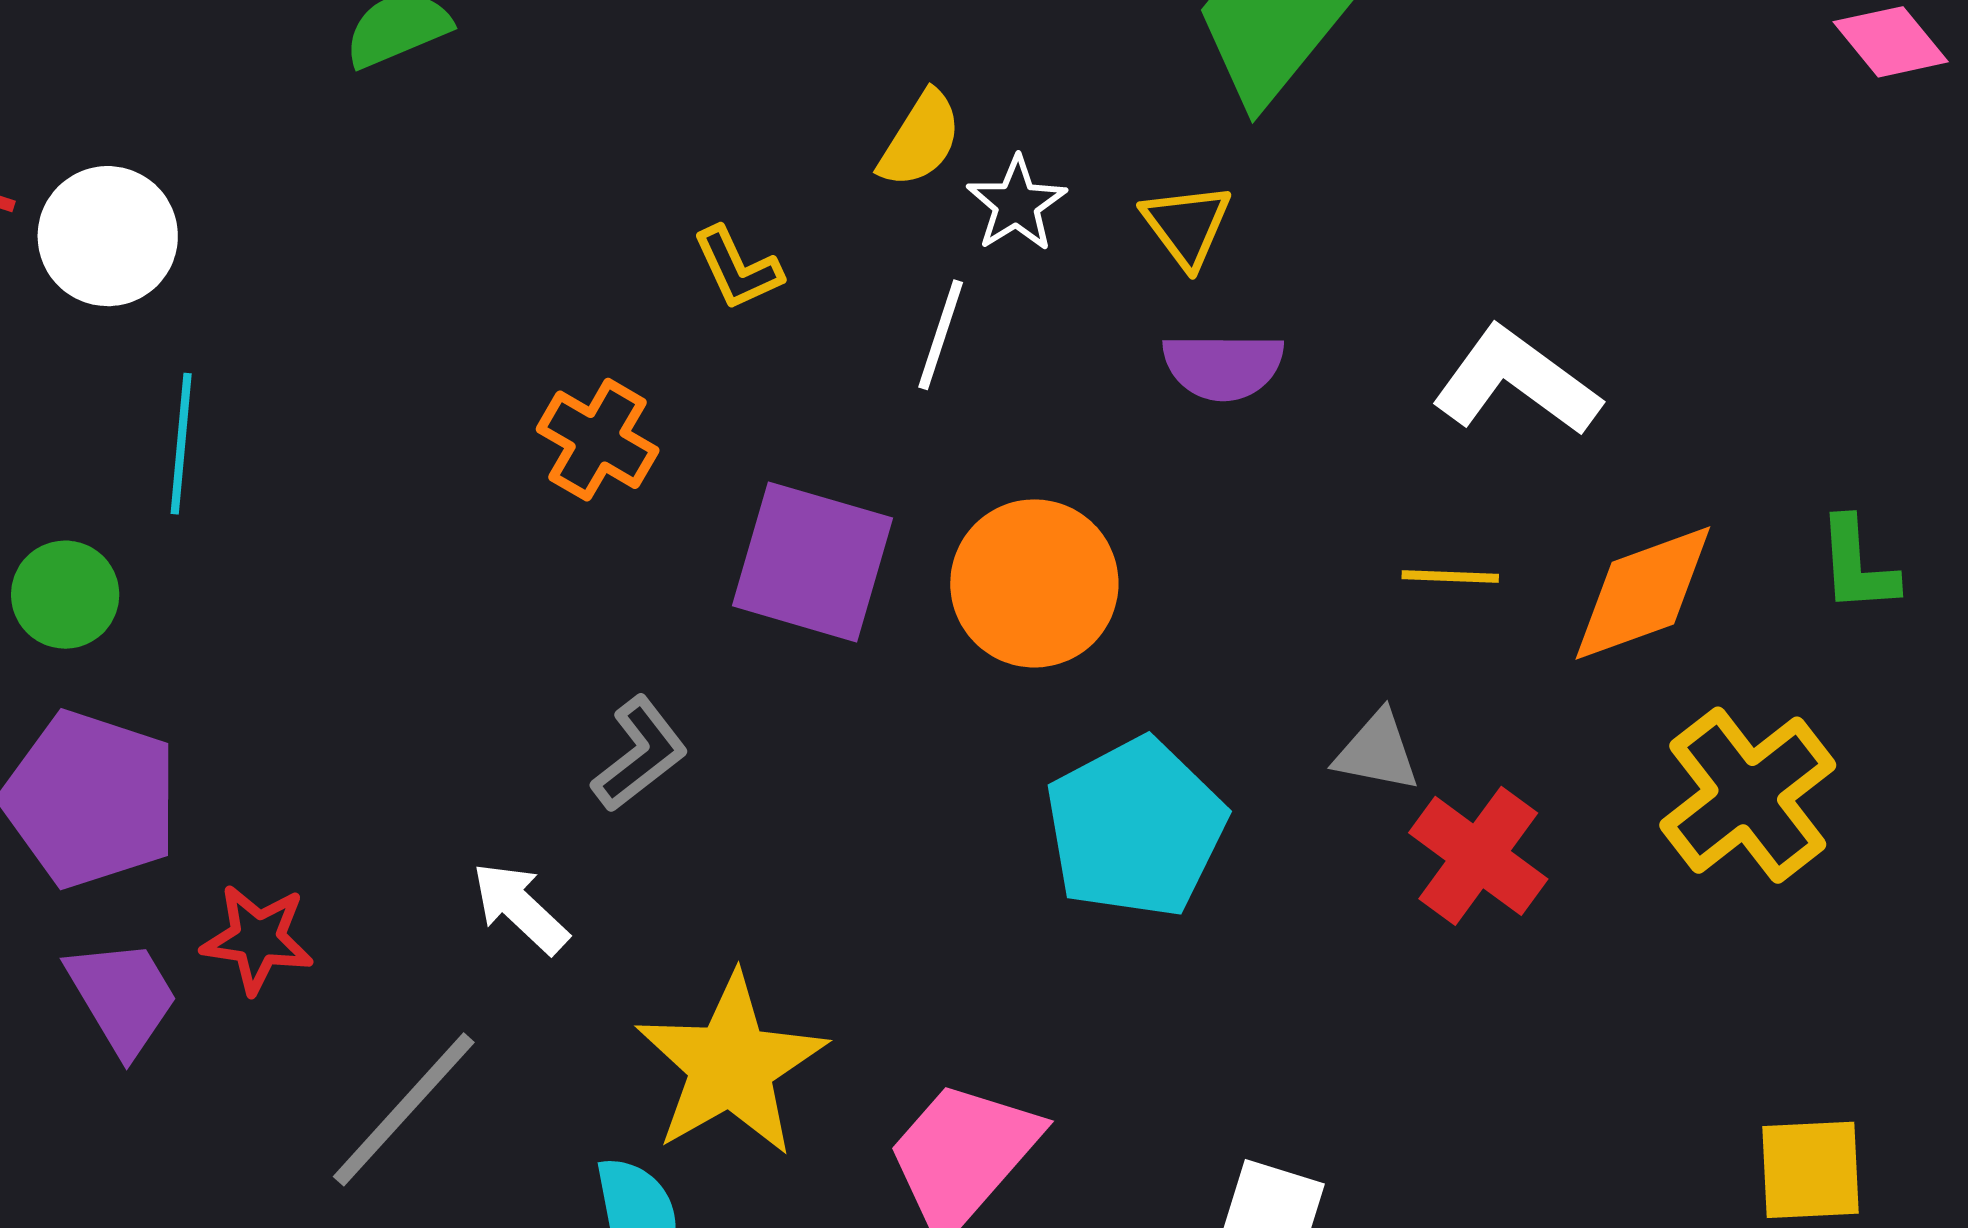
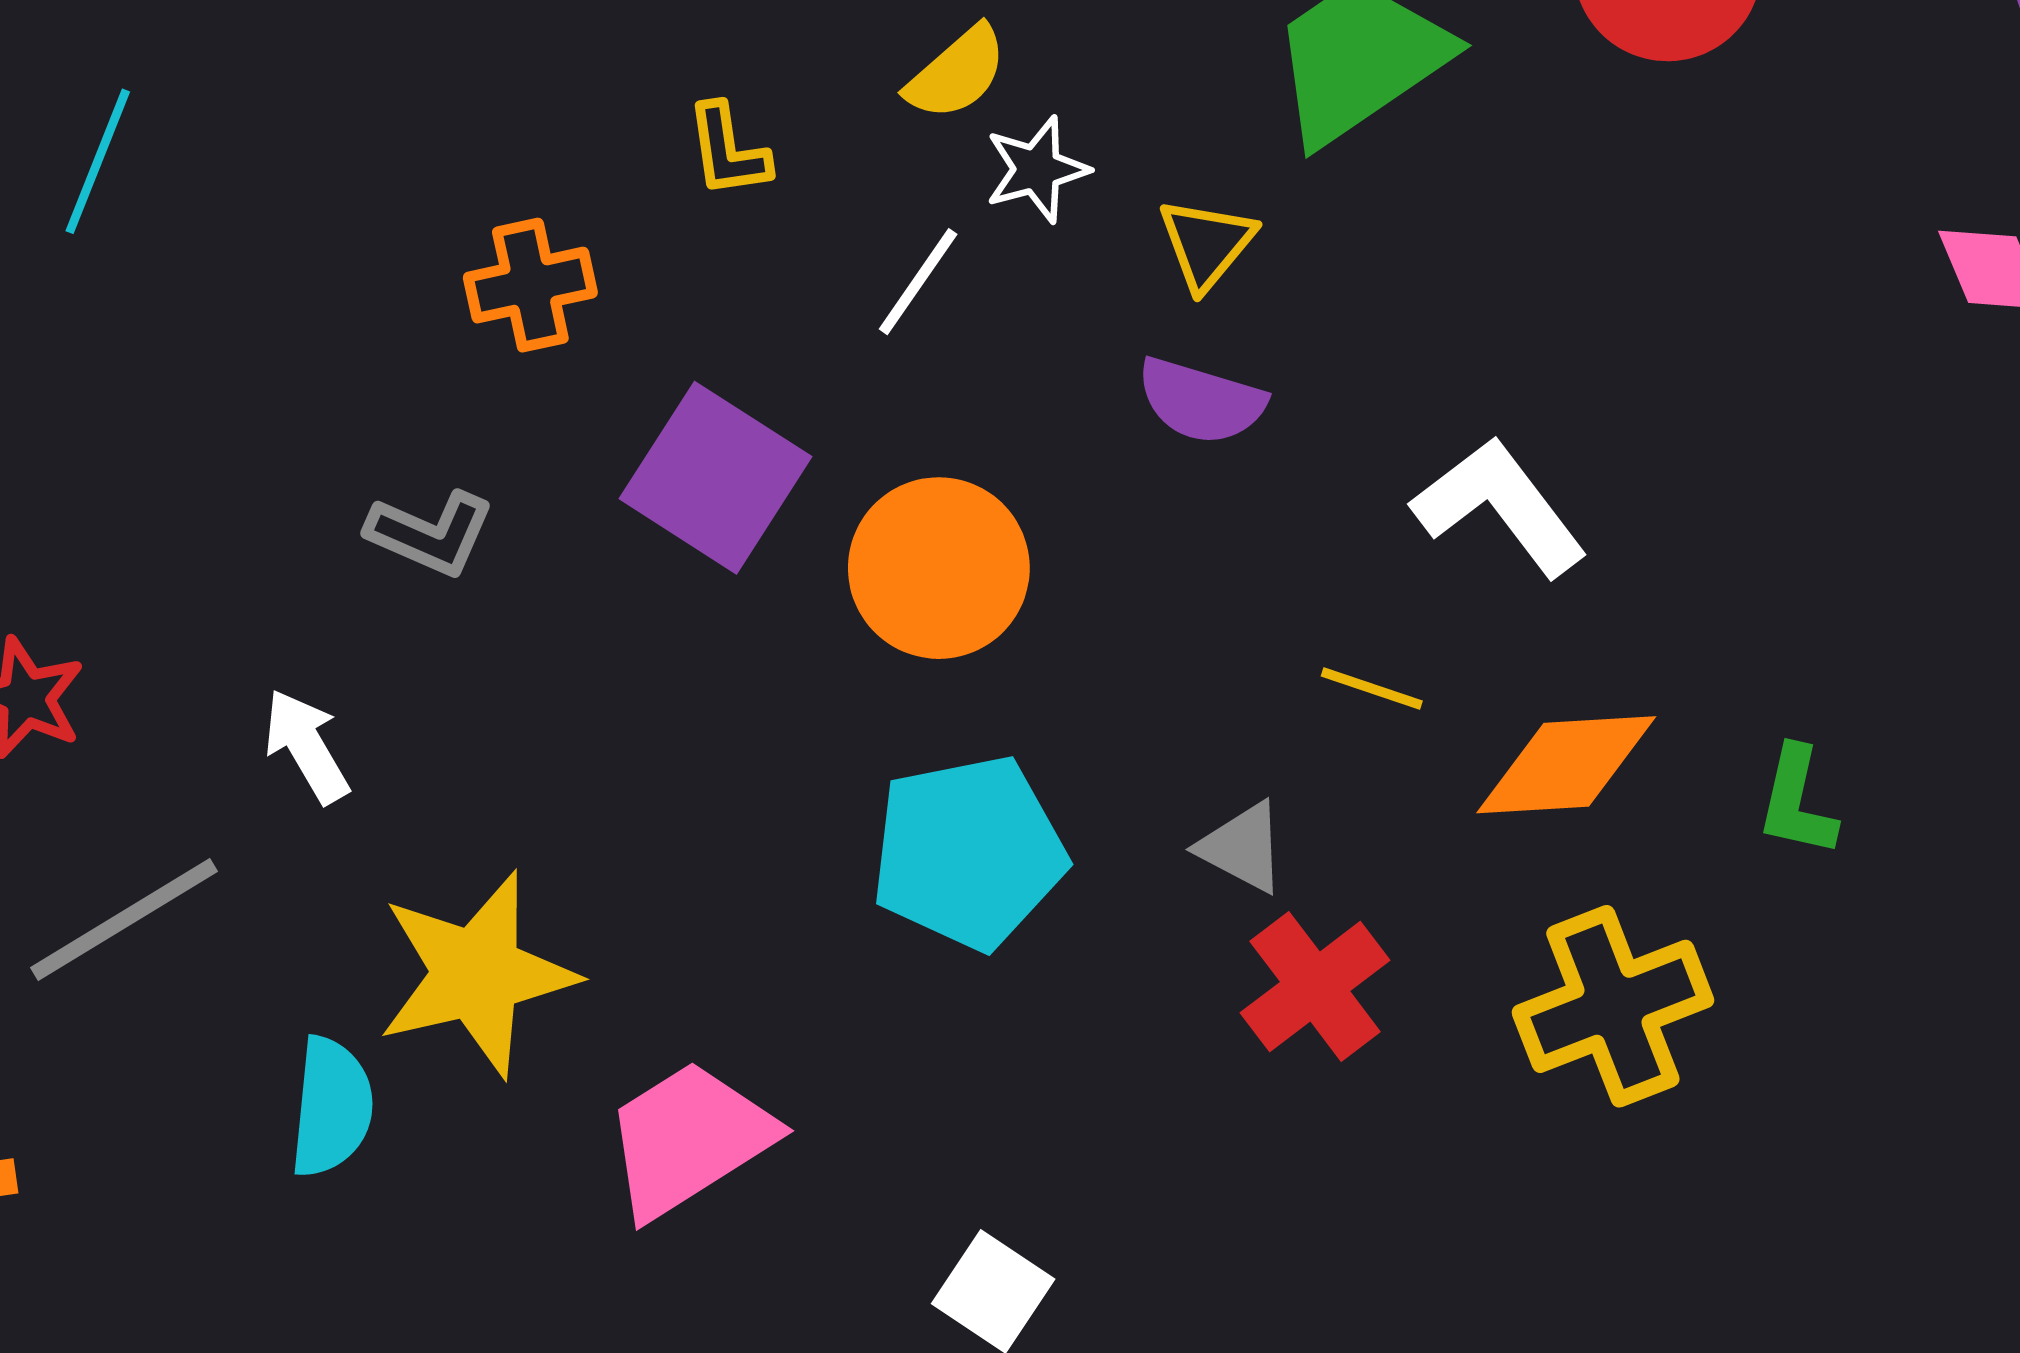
orange cross: (598, 440) -> (530, 285), turned 31
gray L-shape: (640, 754) -> (430, 533), moved, turned 45

